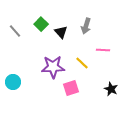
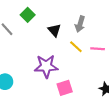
green square: (41, 24) -> (28, 15), moved
yellow line: (82, 63) -> (76, 47), moved

